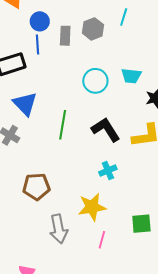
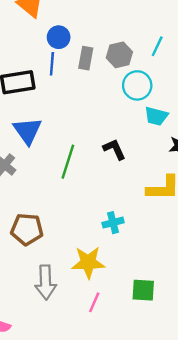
cyan circle: (95, 81) -> (137, 85), moved
black L-shape: (106, 130) -> (114, 149), moved, size x0.7

